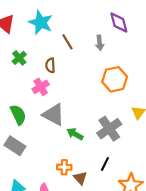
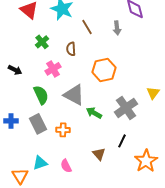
orange hexagon: (115, 79) -> (104, 70), moved
pink cross: (41, 87) -> (53, 69), moved
gray rectangle: (15, 146) -> (38, 124), turned 30
orange cross: (64, 167) -> (63, 130), moved

